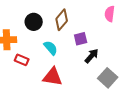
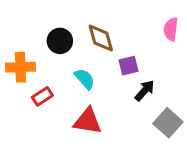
brown diamond: (62, 20) -> (101, 38), turned -55
red rectangle: (22, 60) -> (42, 96), turned -56

